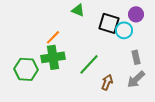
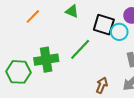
orange line: (53, 37) -> (33, 16), moved
green line: (89, 64) -> (80, 49), moved

